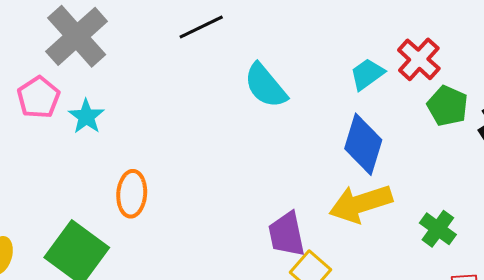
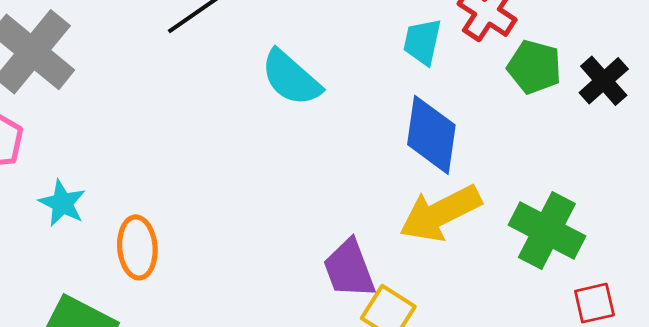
cyan trapezoid: (367, 74) -> (422, 42), turned -33
cyan star: (86, 116) -> (62, 203), moved
green cross: (438, 229) -> (547, 231), size x1.5

